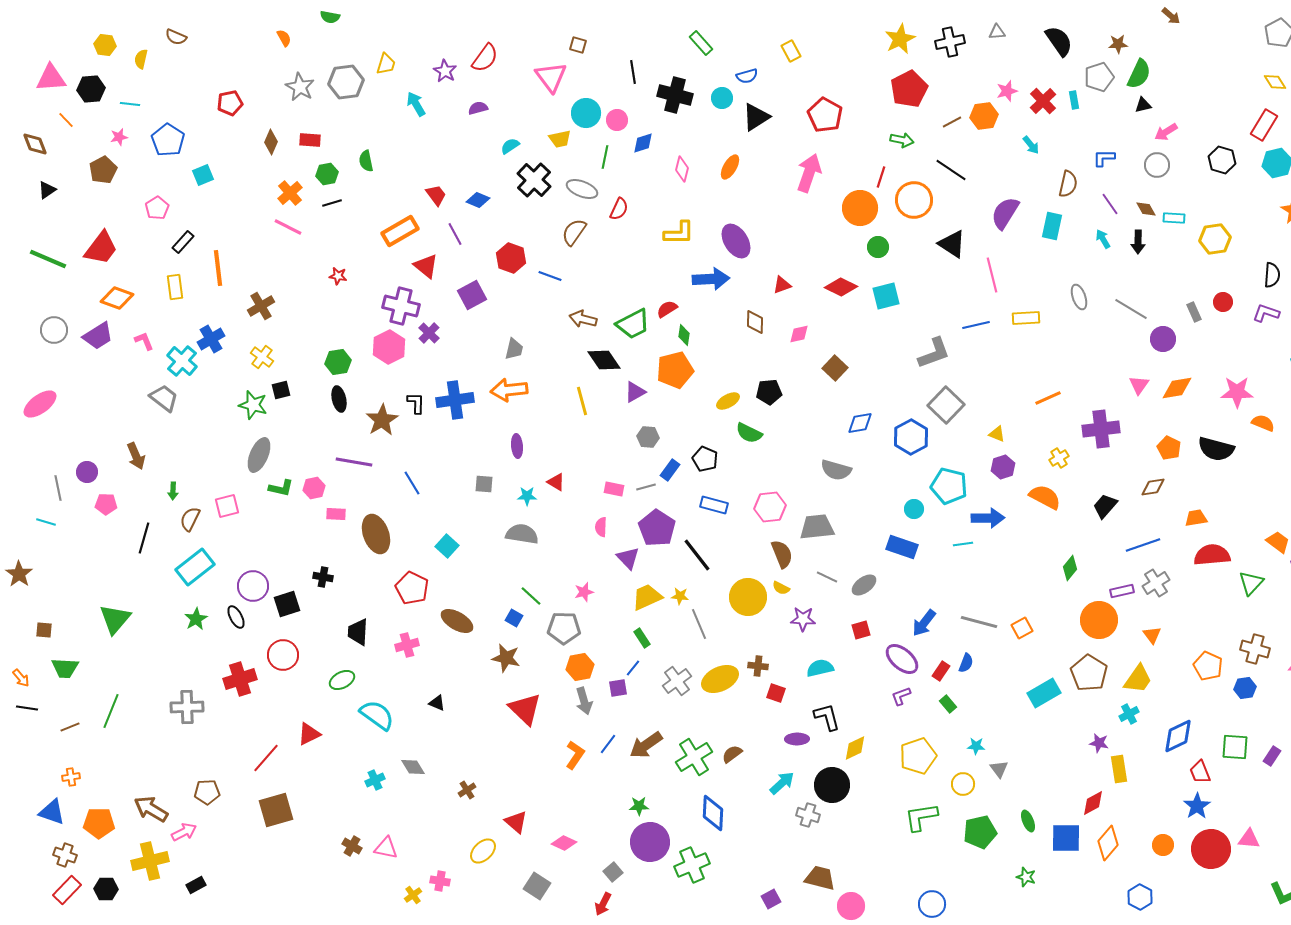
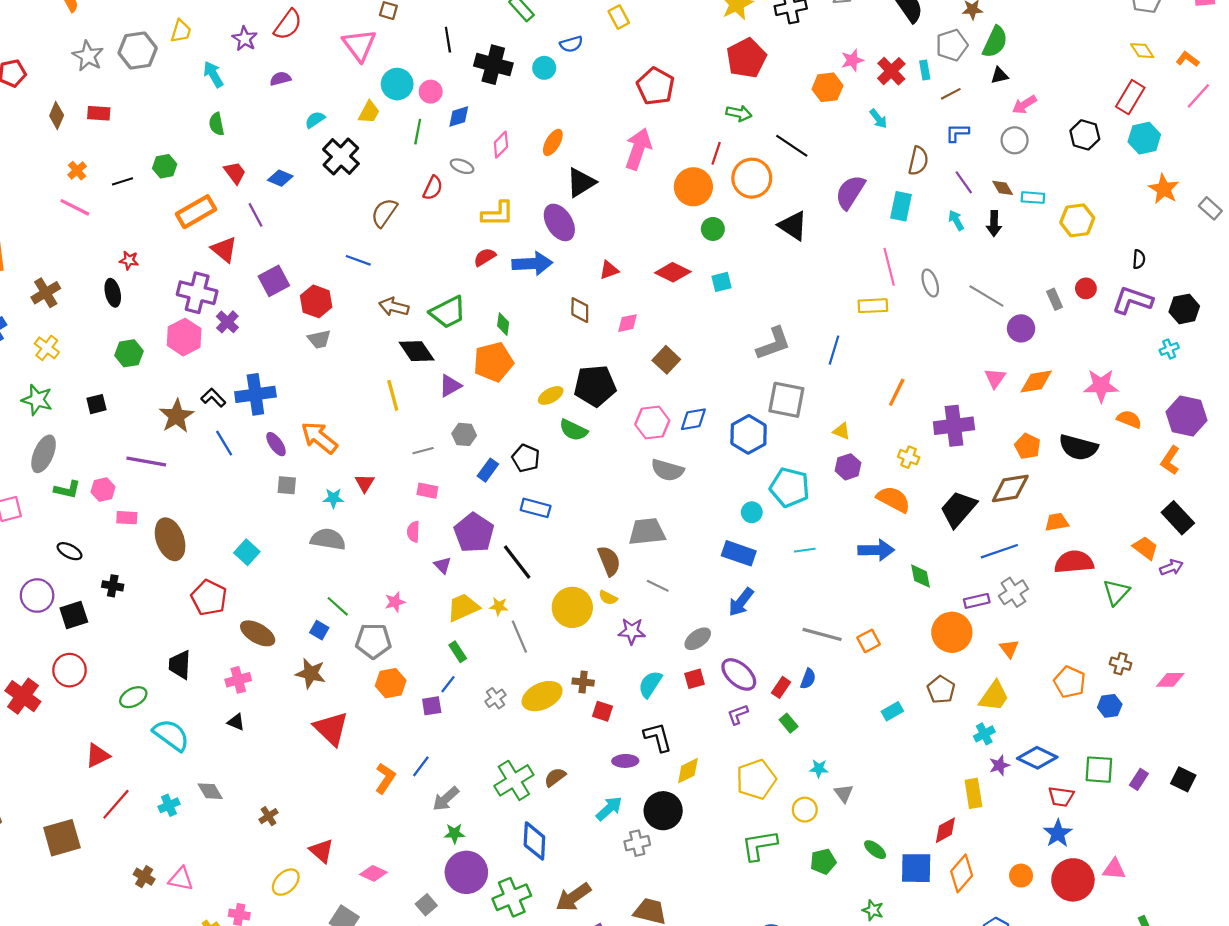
black triangle: (756, 117) -> (581, 182), moved
brown line: (952, 122) -> (951, 94), moved
yellow trapezoid: (560, 139) -> (369, 112), turned -50
green semicircle: (366, 161) -> (217, 124), moved
pink diamond: (682, 169) -> (501, 145), turned 30
green hexagon: (327, 174) -> (165, 166), moved
gray ellipse: (582, 189) -> (462, 166), moved, size x0.7
orange cross: (290, 193) -> (77, 171), size x0.7
red hexagon: (511, 258) -> (316, 301), moved
pink line: (992, 275) -> (889, 267), moved
black semicircle: (1272, 275) -> (1139, 259), size x0.7
cyan square: (886, 296) -> (722, 282), size x0.7
red semicircle: (667, 309) -> (485, 257), moved
purple L-shape: (1266, 313) -> (1132, 300), size x1.4
blue line: (976, 325) -> (834, 350), moved, turned -60
gray trapezoid: (514, 349) -> (319, 339), turned 65
black square: (281, 390) -> (97, 404), moved
orange arrow: (509, 390) -> (319, 438), moved, turned 45
black pentagon: (769, 392) -> (595, 386), size x1.5
orange line: (1048, 398) -> (897, 392), turned -40
black ellipse: (339, 399) -> (113, 293), moved
black L-shape: (416, 403) -> (213, 398), turned -45
gray square: (946, 405) -> (786, 400), turned -33
purple ellipse: (517, 446) -> (276, 444), moved, turned -30
yellow cross: (1059, 458) -> (909, 457), turned -36
red triangle: (556, 482) -> (365, 483), turned 30
blue line: (412, 483) -> (224, 443), moved
gray line: (646, 487) -> (423, 451), moved
brown diamond: (1153, 487) -> (1010, 488), size x1.5
black trapezoid: (1105, 506) -> (958, 509), size x1.4
pink hexagon: (770, 507) -> (652, 423), moved
blue arrow: (988, 518) -> (876, 550), moved
purple triangle: (628, 558) -> (443, 565), size x0.7
green diamond: (1070, 568) -> (920, 576), turned -50
gray ellipse: (864, 585) -> (698, 639), moved
black ellipse: (236, 617) -> (69, 551), moved, turned -35
blue arrow: (924, 623) -> (741, 602), moved
red square: (861, 630) -> (694, 679), moved
black trapezoid: (358, 632) -> (180, 665), moved
pink cross: (407, 645) -> (238, 680), moved
brown cross: (1255, 649) -> (1121, 664), size x0.7
cyan semicircle: (820, 668) -> (650, 684), turned -44
brown pentagon: (1089, 673) -> (941, 690), size x0.7
red cross: (240, 679) -> (23, 696), turned -36
gray cross: (677, 681) -> (496, 698), size x0.7
cyan rectangle: (1044, 693) -> (892, 711), size x0.6
gray arrow: (584, 701) -> (446, 799), moved, turned 64
blue diamond: (1178, 736) -> (1037, 758), turned 51
purple star: (1099, 743) -> (999, 765), moved, turned -30
brown arrow: (646, 745) -> (573, 897), moved
red line: (266, 758) -> (116, 804), moved
red trapezoid: (1200, 772) -> (1061, 797), turned -60
gray cross: (808, 815) -> (637, 843), turned -30
green ellipse: (1028, 821) -> (875, 850), turned -30
green pentagon: (980, 832) -> (823, 862), size x0.7

